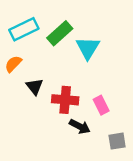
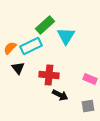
cyan rectangle: (24, 29) -> (31, 46), moved
black triangle: (35, 86) -> (18, 68), moved
pink rectangle: (101, 105) -> (90, 79), moved, turned -40

